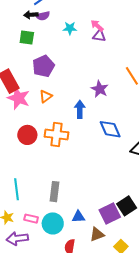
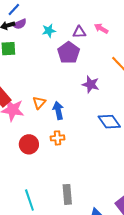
pink arrow: (97, 26) -> (101, 28), moved
purple pentagon: (43, 66) -> (69, 53), moved
blue arrow: (80, 109) -> (58, 110), moved
orange cross: (56, 134) -> (58, 138), size x0.6

